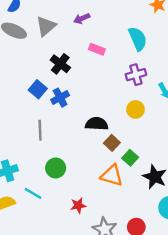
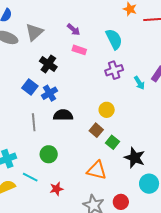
purple arrow: (82, 18) -> (74, 30), moved, turned -112
yellow circle: (136, 109) -> (107, 110), moved
black semicircle: (97, 124) -> (63, 115), moved
orange triangle: (112, 175) -> (97, 170), moved
red star: (78, 205) -> (57, 189), moved

